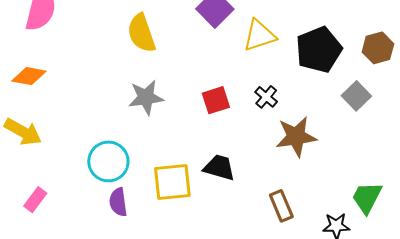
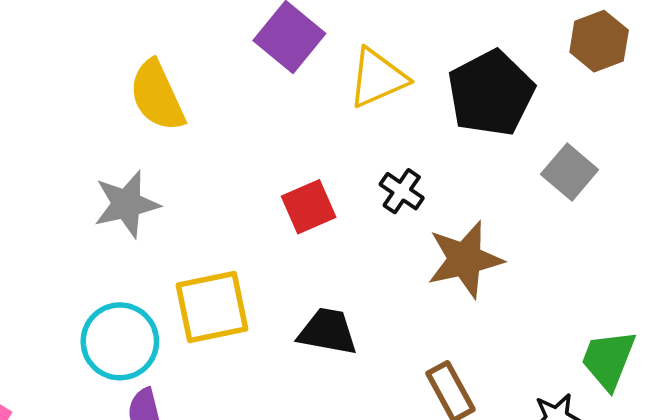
brown hexagon: (378, 48) -> (599, 41), moved
gray star: (146, 97) -> (127, 204), moved
yellow square: (172, 182) -> (212, 307), moved

